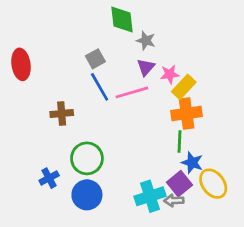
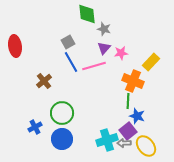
yellow rectangle: (184, 87) -> (151, 62), moved
brown cross: (62, 114) -> (44, 81), turned -35
orange cross: (187, 114) -> (133, 81), turned 30
yellow ellipse: (213, 184) -> (146, 146), moved

